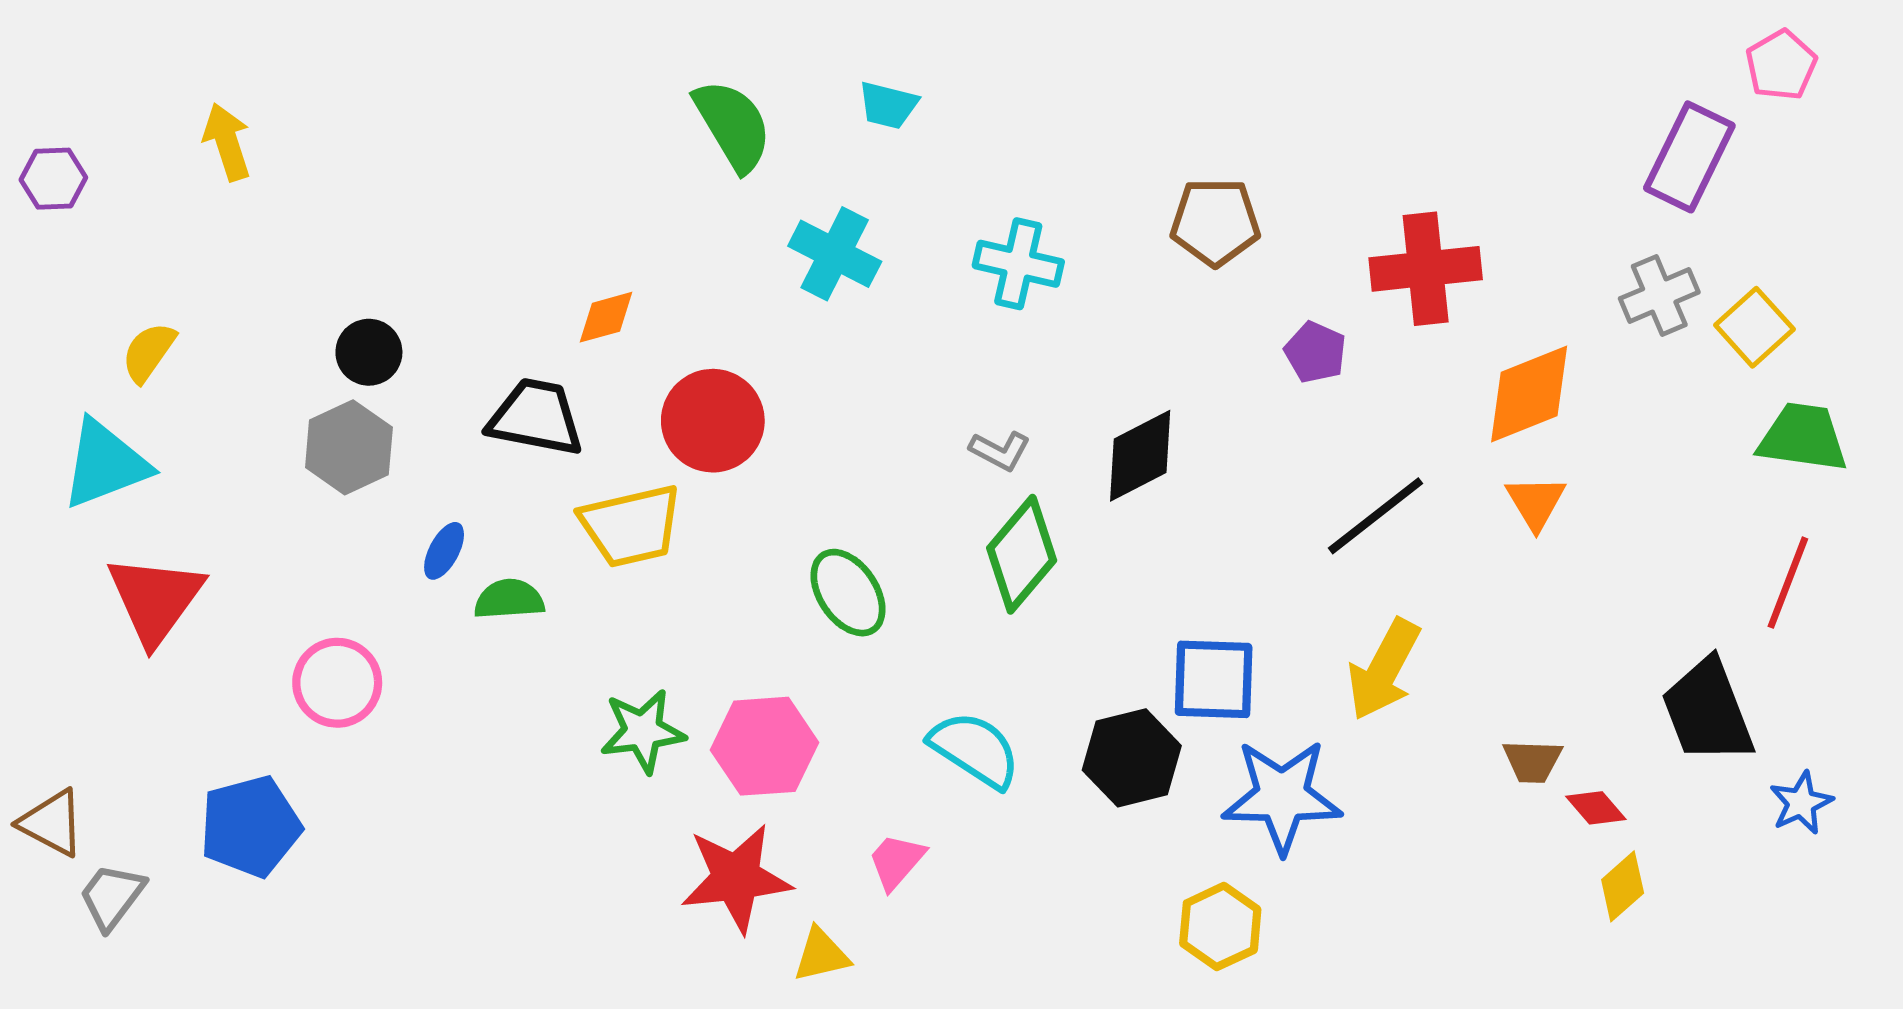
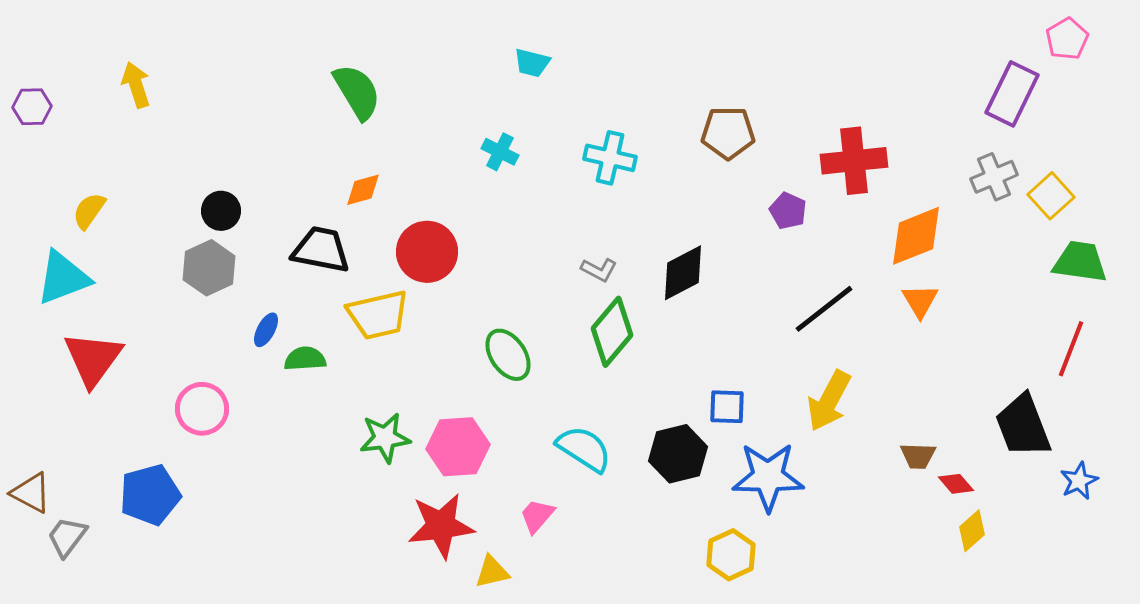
green semicircle: (733, 125) -> (357, 92), moved
cyan cross: (835, 254) -> (500, 152), size x0.7
blue square: (1214, 679) -> (727, 407), size x0.7

